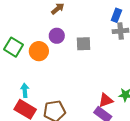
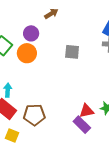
purple circle: (57, 36) -> (31, 33), moved

